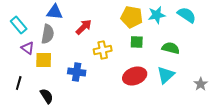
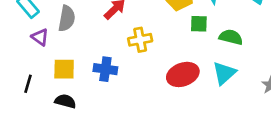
green square: (137, 42) -> (199, 24), moved
yellow square: (44, 60) -> (64, 69), moved
black semicircle: (47, 96) -> (65, 101), turned -42

